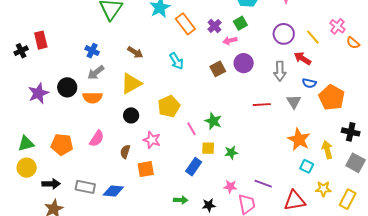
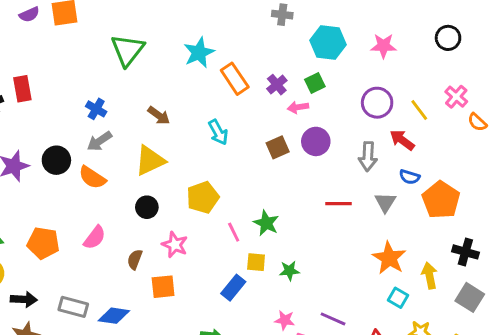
orange semicircle: (93, 98) -> (92, 178), turned 30

